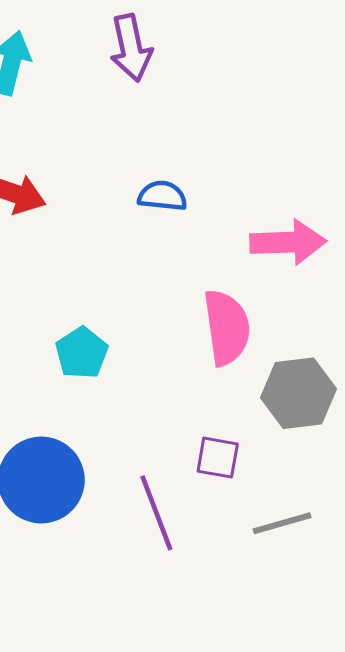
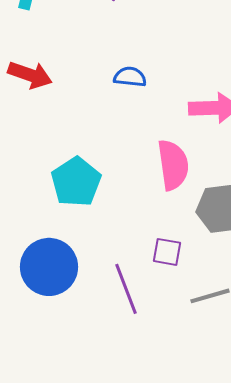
cyan pentagon: (82, 353) -> (76, 182), size x1.4

